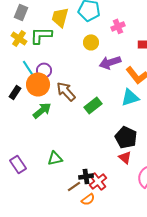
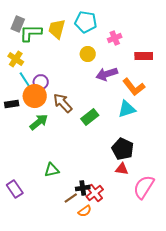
green L-shape: (41, 35) -> (31, 33), moved
yellow cross: (19, 38) -> (16, 59), moved
black rectangle: (15, 92) -> (12, 104), turned 48
red triangle: (125, 157) -> (122, 169), turned -32
purple rectangle: (18, 164) -> (15, 189), moved

